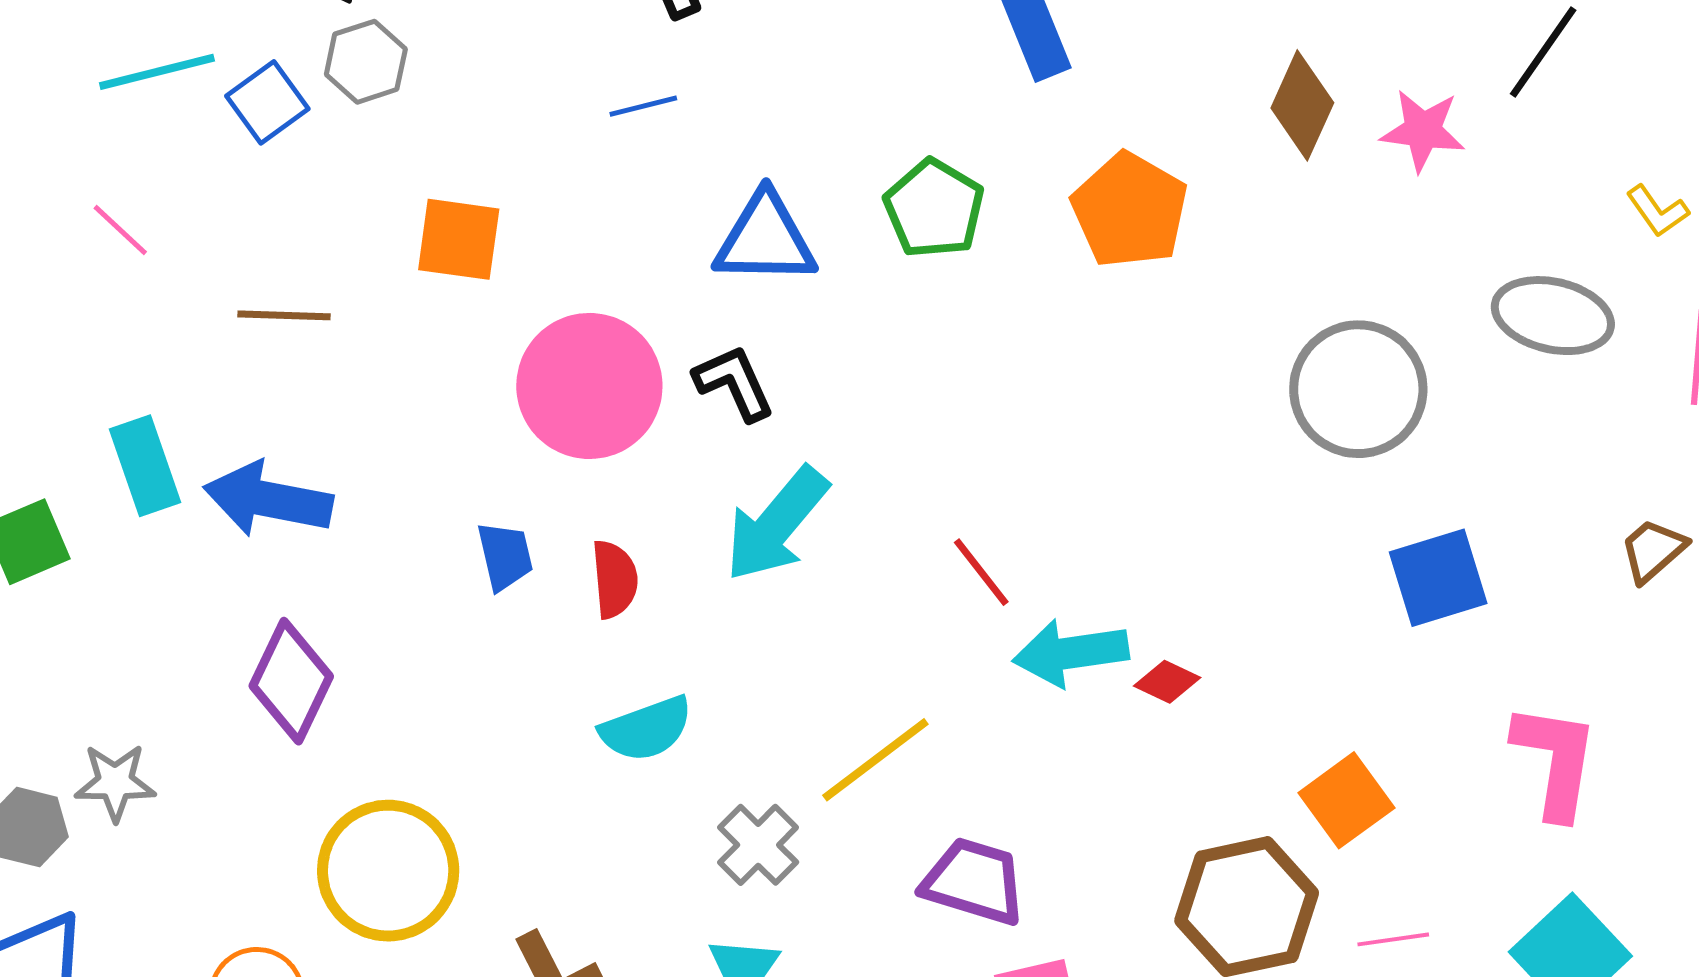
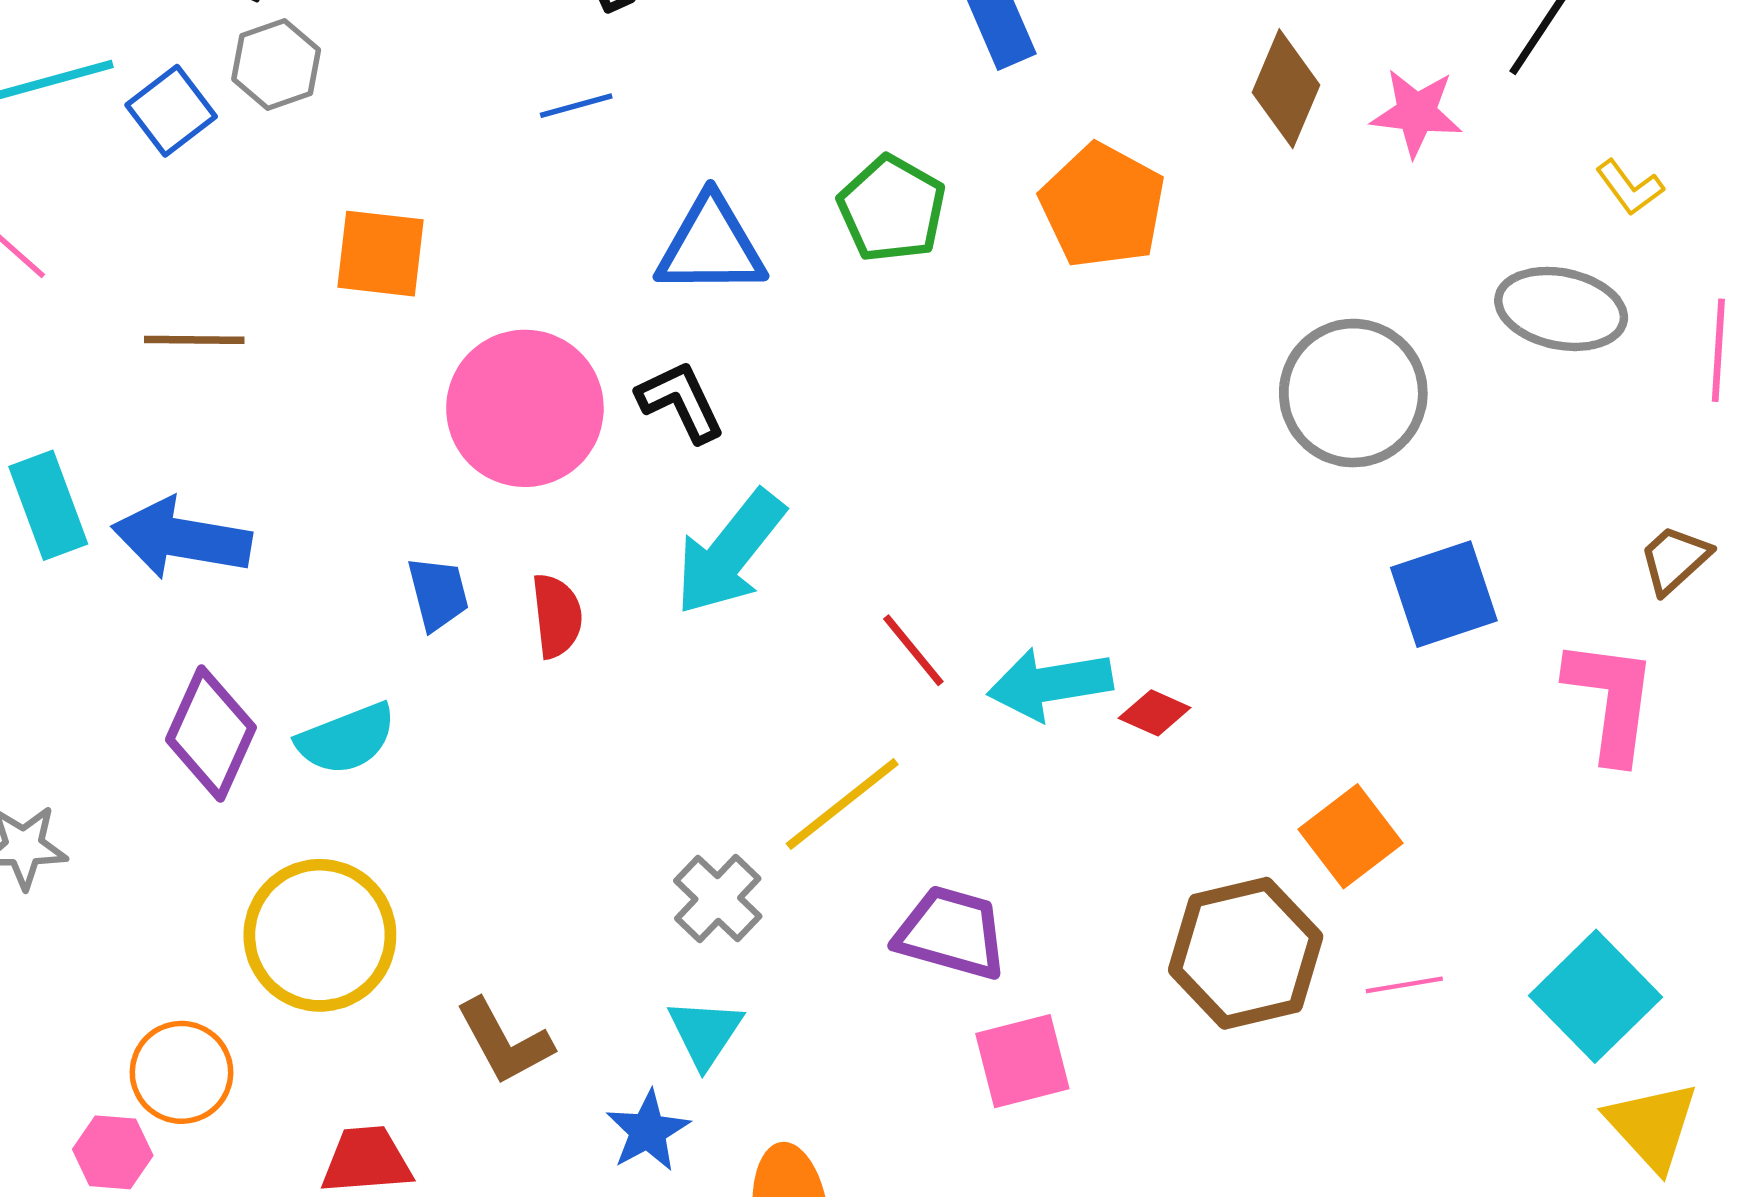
yellow L-shape: (1657, 211) -> (1630, 187), moved
red line: (981, 572) -> (913, 650), moved
cyan semicircle: (646, 729) -> (346, 739), moved
pink L-shape: (1555, 761) -> (1611, 700), moved

